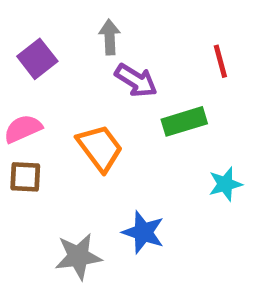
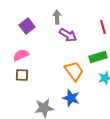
green rectangle: (184, 121) -> (98, 57), moved
orange trapezoid: (100, 148) -> (74, 71), moved

